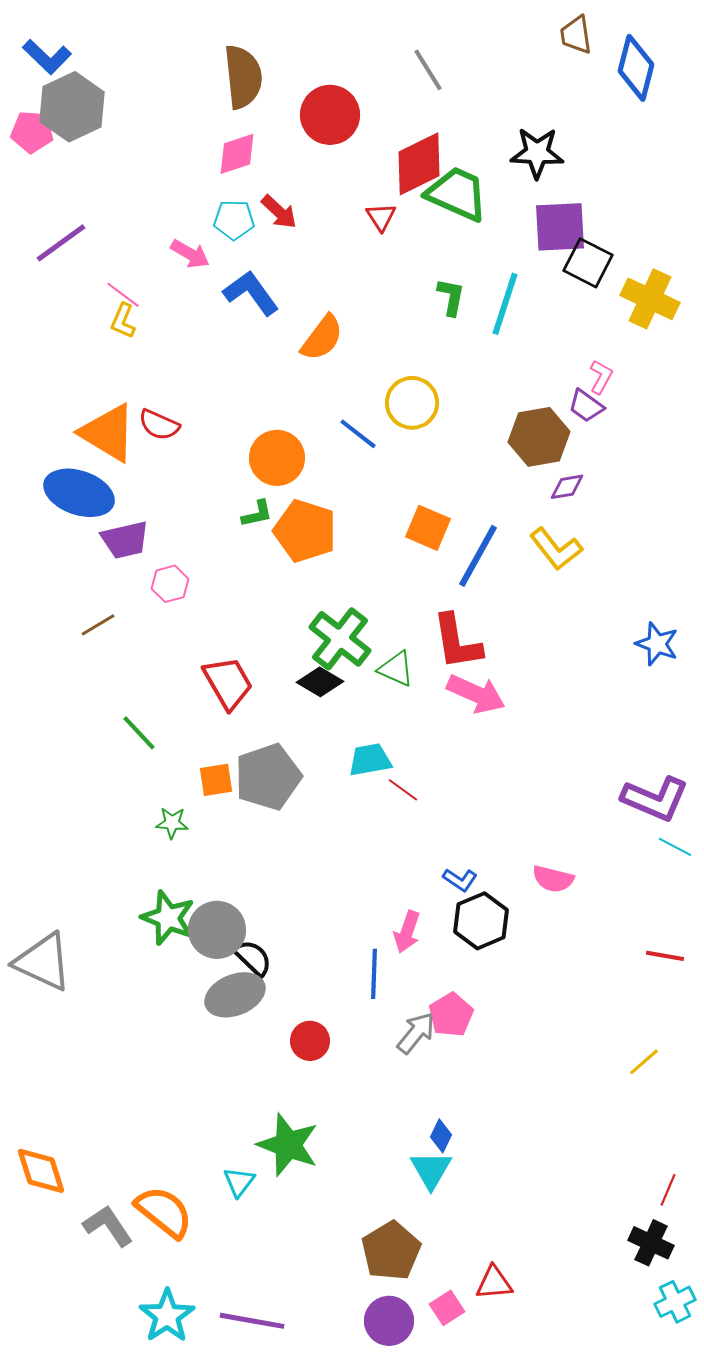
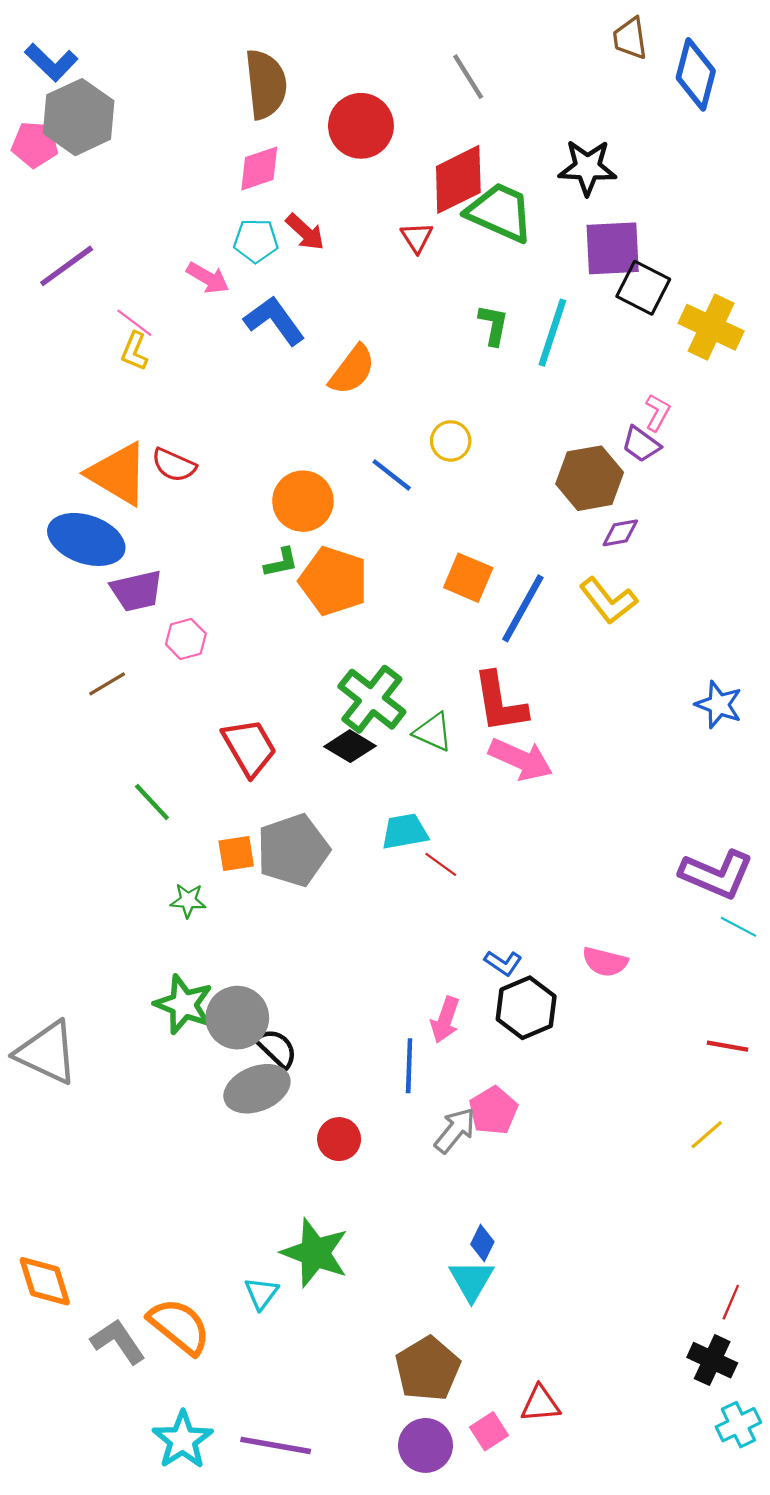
yellow circle: (412, 403) -> (451, 441), size x0.7
yellow line: (644, 1062) -> (707, 1135), moved

